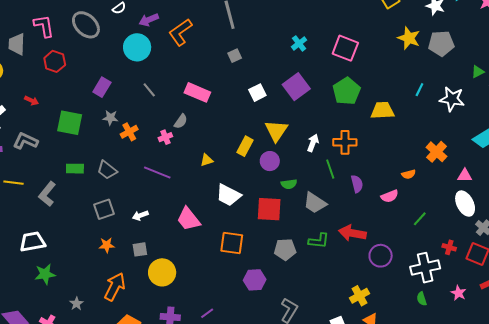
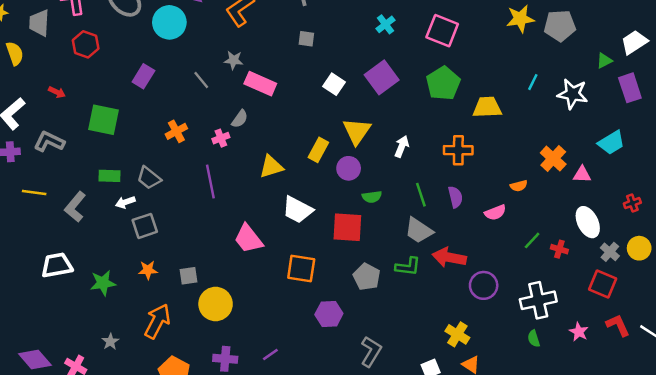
yellow star: (409, 38) -> (520, 19), turned -30
cyan circle: (137, 47) -> (169, 22), moved
gray square: (235, 56) -> (306, 39), turned 32
white square: (257, 93) -> (334, 84), turned -30
gray star: (110, 118) -> (234, 60), moved
orange cross: (345, 142) -> (458, 150), moved
yellow triangle: (207, 160) -> (271, 167), size x1.5
green line: (330, 169) -> (421, 195), moved
purple line: (157, 173) -> (210, 181), turned 56
pink triangle: (465, 176) -> (582, 174), moved
gray trapezoid: (315, 203) -> (419, 230), moved
white arrow: (140, 215) -> (125, 202), moved
red cross: (449, 247) -> (559, 249), moved
gray pentagon: (285, 249) -> (367, 277), turned 30
green star: (45, 274) -> (103, 283), moved
yellow cross: (359, 296) -> (457, 334), turned -30

